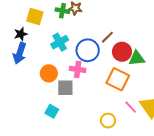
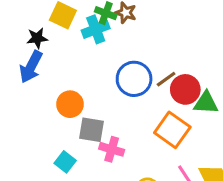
brown line: (107, 37) -> (166, 79), moved
cyan cross: (60, 42) -> (96, 29), moved
pink cross: (78, 69) -> (112, 149), moved

